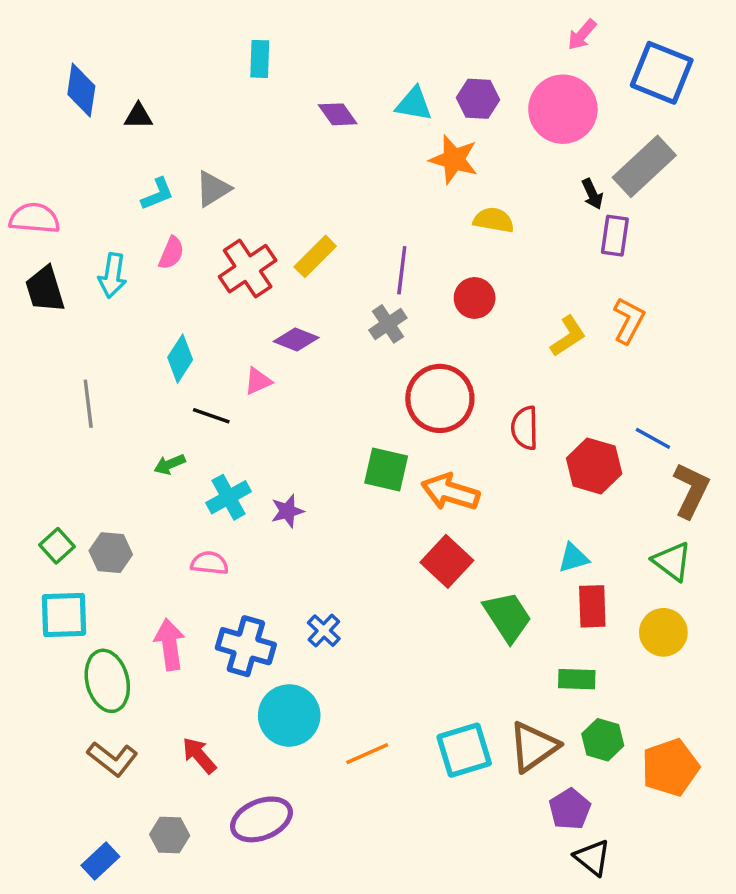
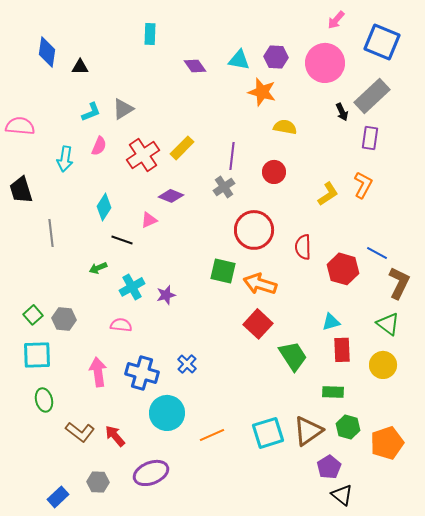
purple rectangle: (615, 236) -> (370, 138), moved
black trapezoid: (45, 289) -> (21, 190), moved
green ellipse: (107, 681) -> (44, 400), moved, size x0.7
brown L-shape: (112, 759) -> (80, 432), moved

